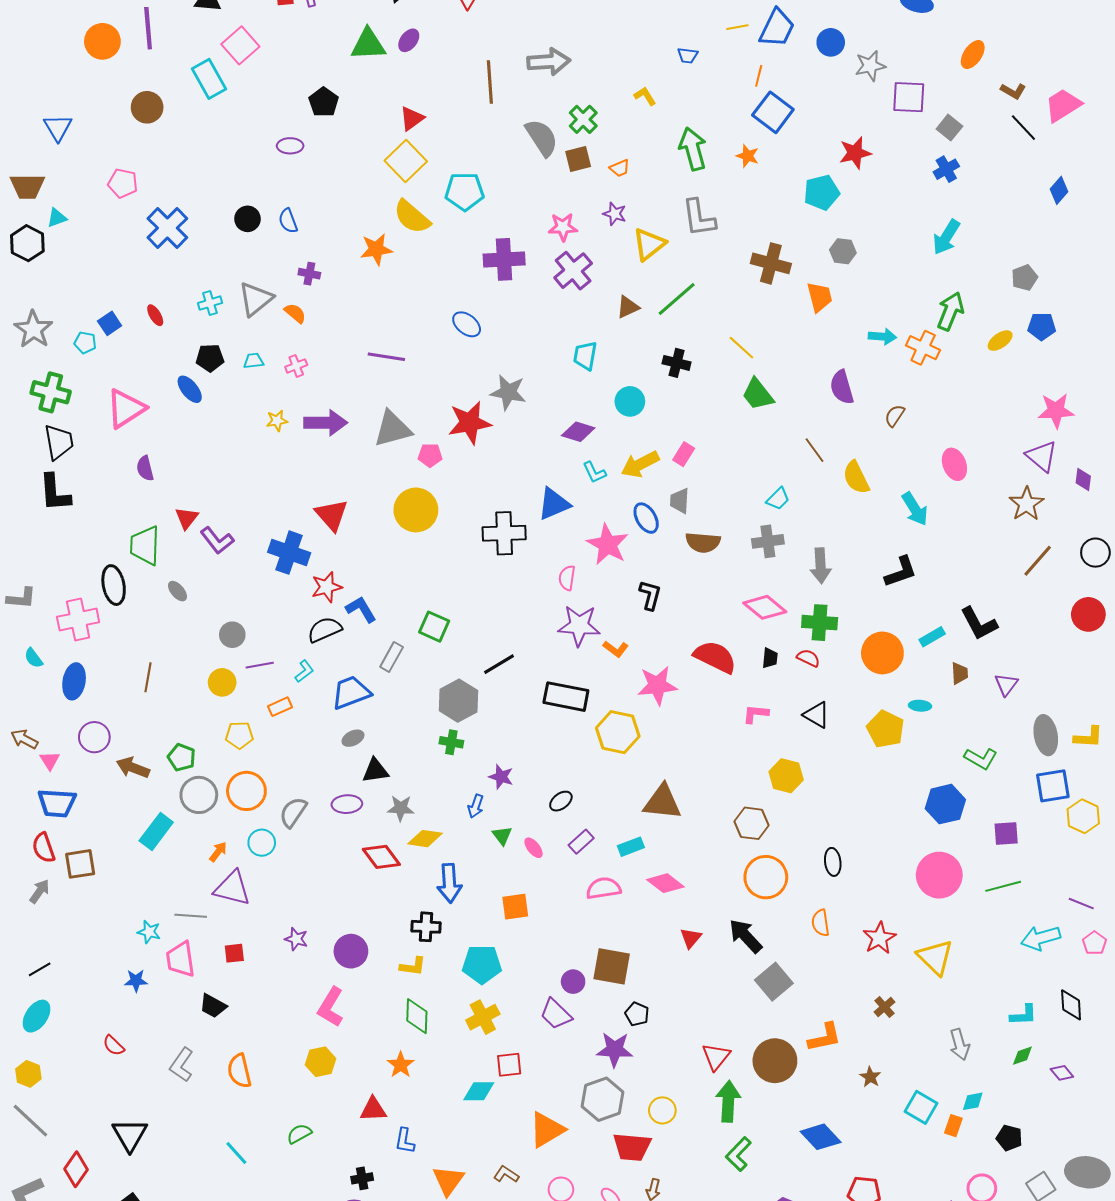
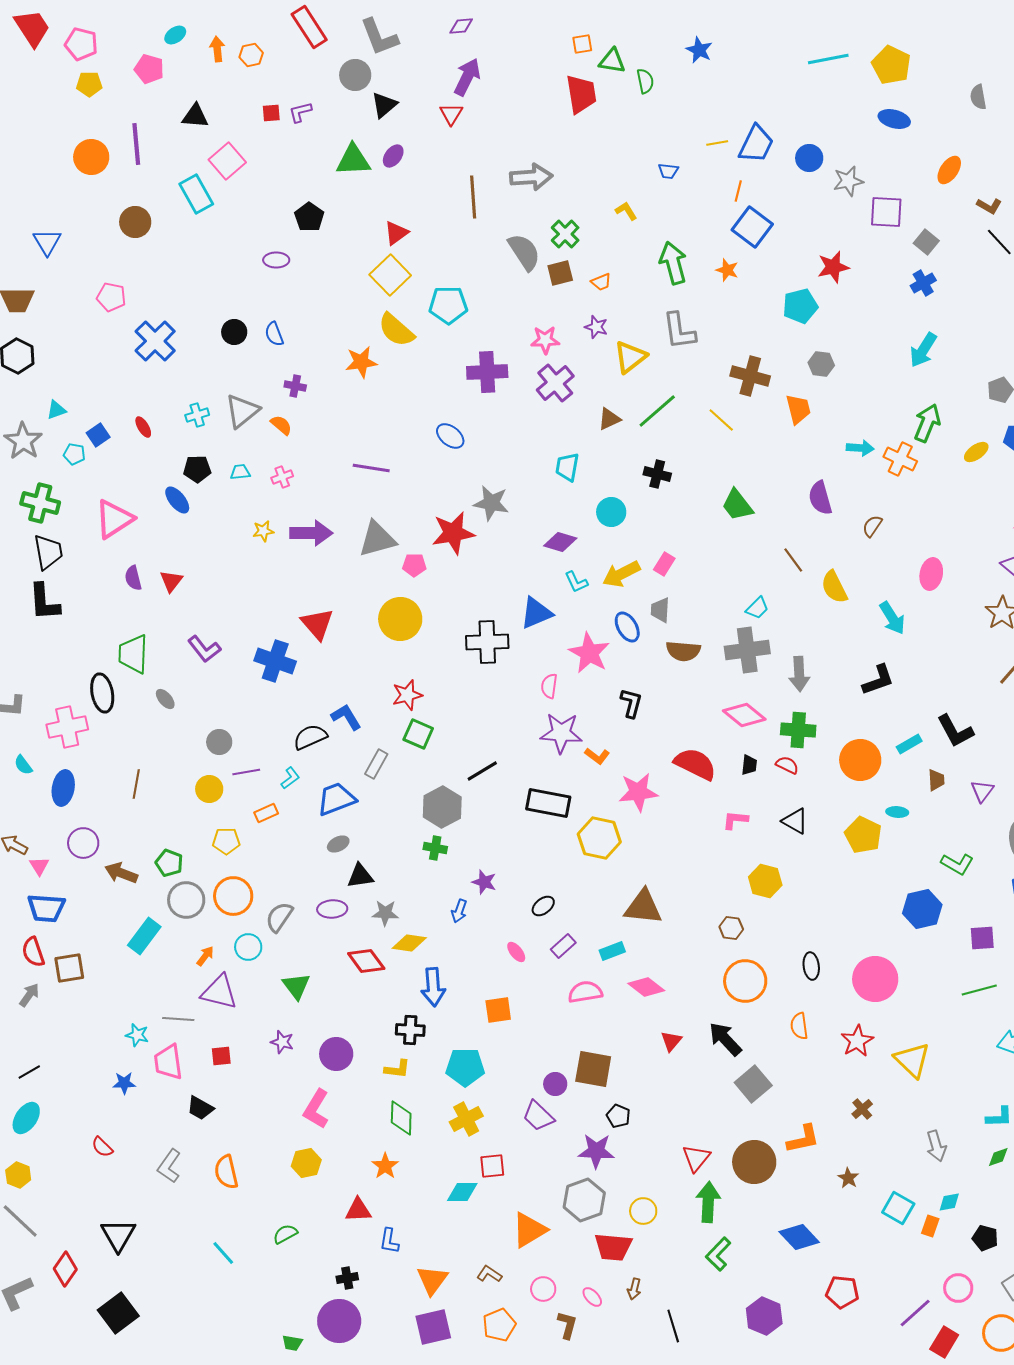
cyan triangle: (57, 218) -> (56, 410), moved
yellow line: (741, 348) -> (721, 420), moved
pink ellipse: (954, 464) -> (931, 574), turned 32
red triangle: (187, 518) -> (171, 581), moved
gray cross: (768, 541) -> (747, 650), size x1.4
red star: (327, 587) -> (407, 695), moved
brown hexagon: (752, 823) -> (731, 928), size x0.7
green triangle: (502, 836) -> (296, 986), moved, size x1.4
pink circle: (939, 875) -> (875, 979), moved

